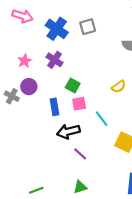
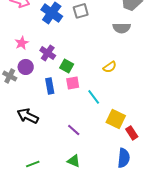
purple cross: (55, 60) -> (48, 53), moved
black arrow: (68, 131) -> (28, 116), moved, turned 40
green triangle: (80, 187) -> (74, 161), turned 40

